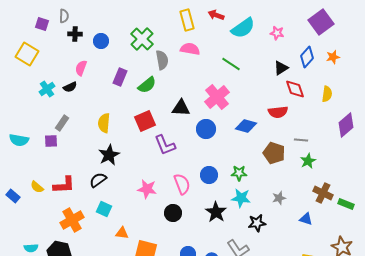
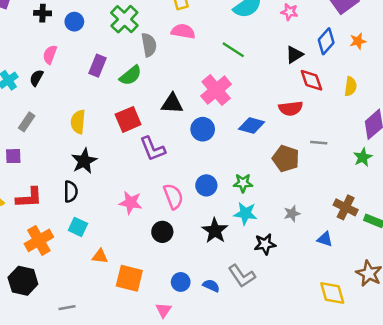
black semicircle: (70, 87) -> (36, 78), turned 144
purple square: (51, 141) -> (13, 156), moved
green star: (308, 161) -> (363, 157), moved
black semicircle: (98, 180) -> (71, 192), turned 126

